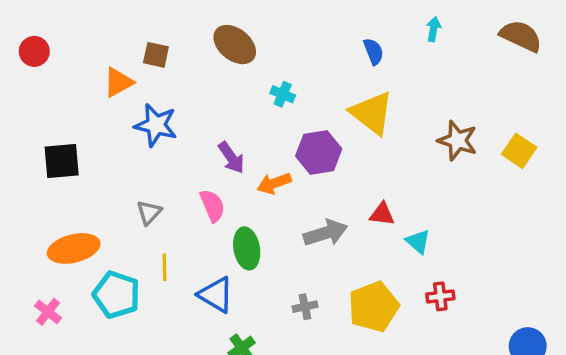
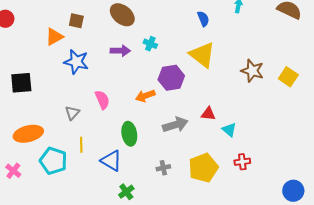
purple arrow: (231, 158) -> (120, 51), moved, turned -54
pink semicircle: (212, 206) -> (102, 100), moved

